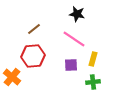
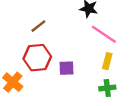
pink line: (74, 39) -> (104, 34), moved
purple square: (71, 65) -> (66, 68), moved

